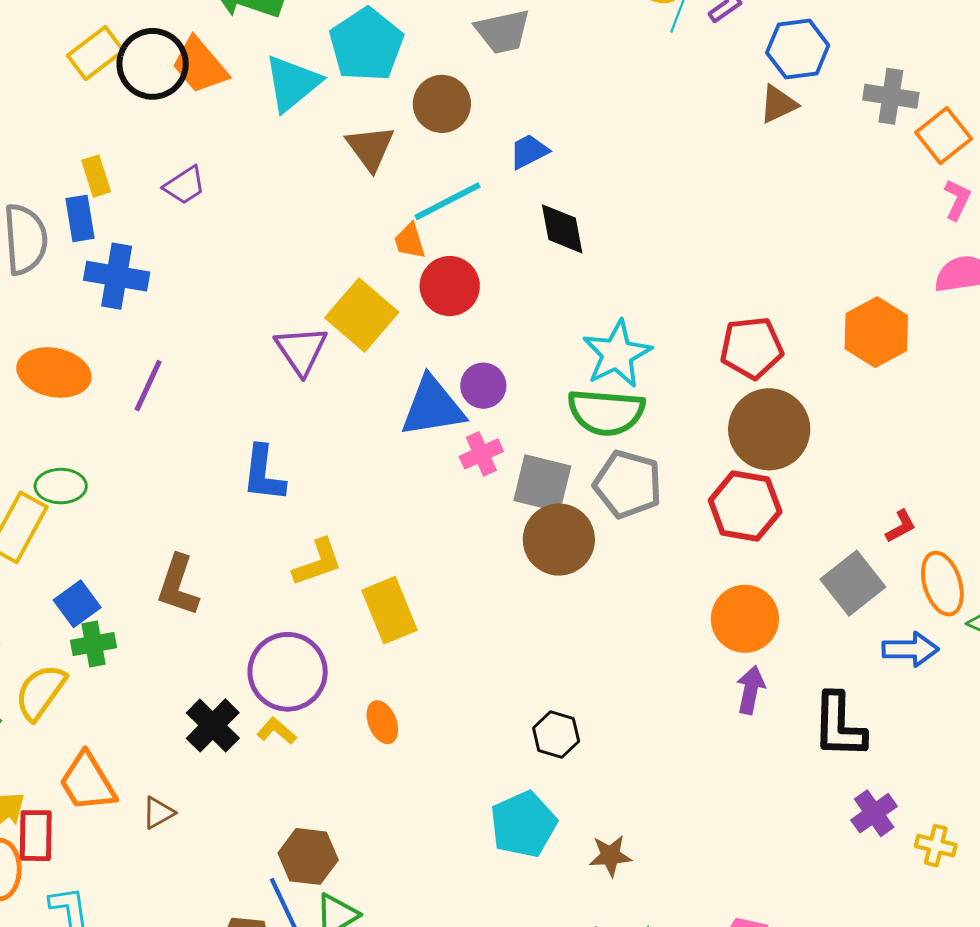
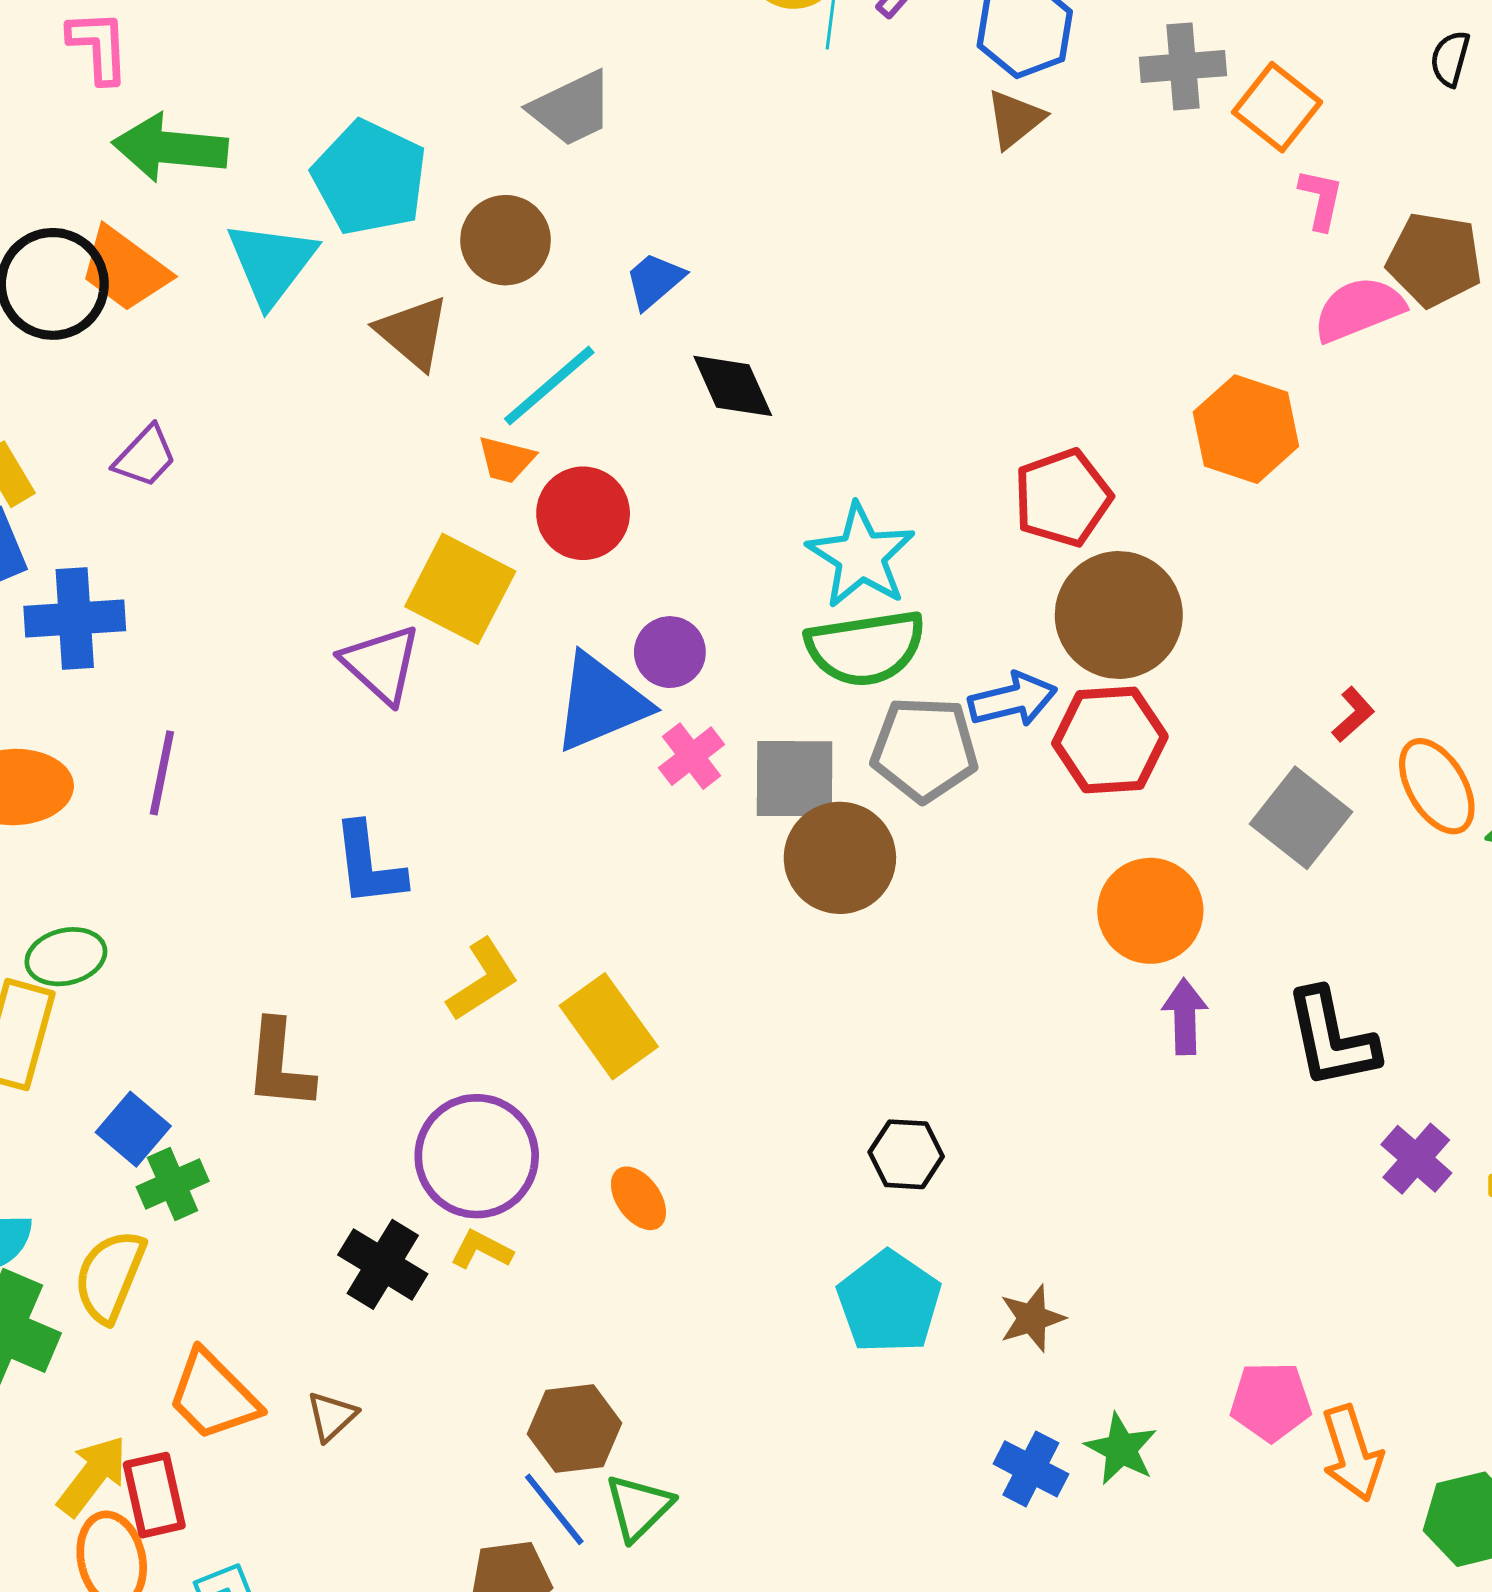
orange trapezoid: (410, 241) -> (506, 460), turned -45
blue arrow: (910, 649) -> (1013, 700), moved

